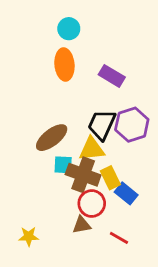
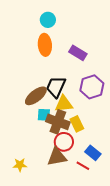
black trapezoid: (102, 125) -> (56, 87), moved
blue rectangle: (126, 193) -> (93, 153), moved
brown triangle: (82, 225) -> (57, 157), size x1.5

